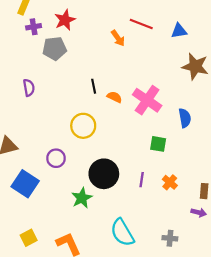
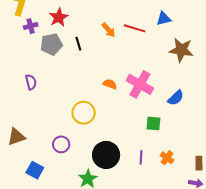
red line: (141, 24) -> (135, 28), moved
black line: (94, 86) -> (78, 44), moved
blue semicircle: (185, 118) -> (176, 98), turned 60
blue square: (25, 184) -> (35, 170), size x0.7

